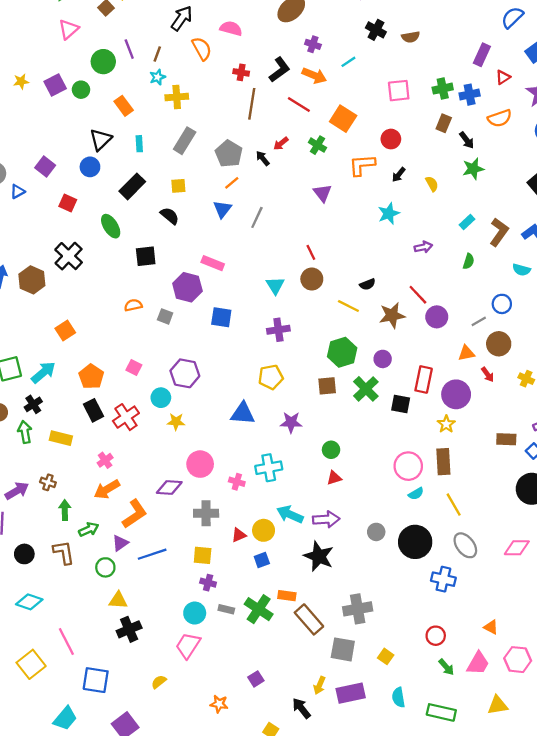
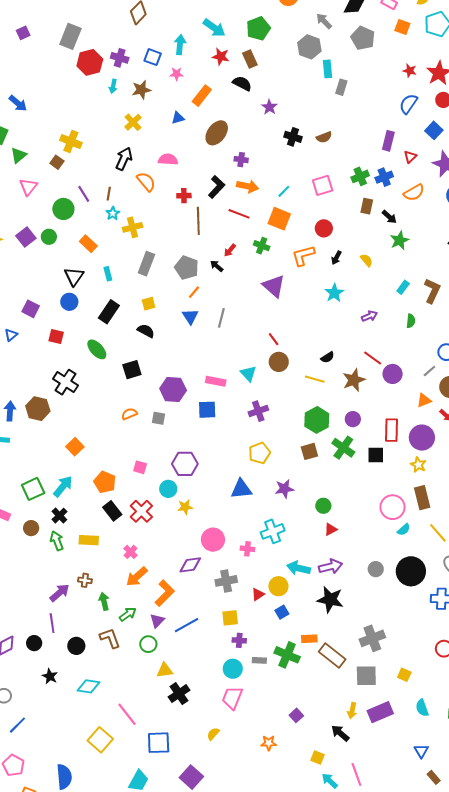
cyan line: (348, 62) -> (284, 191), moved
purple triangle: (322, 193) -> (274, 286), size x1.4
pink rectangle: (213, 263) -> (216, 381), moved

